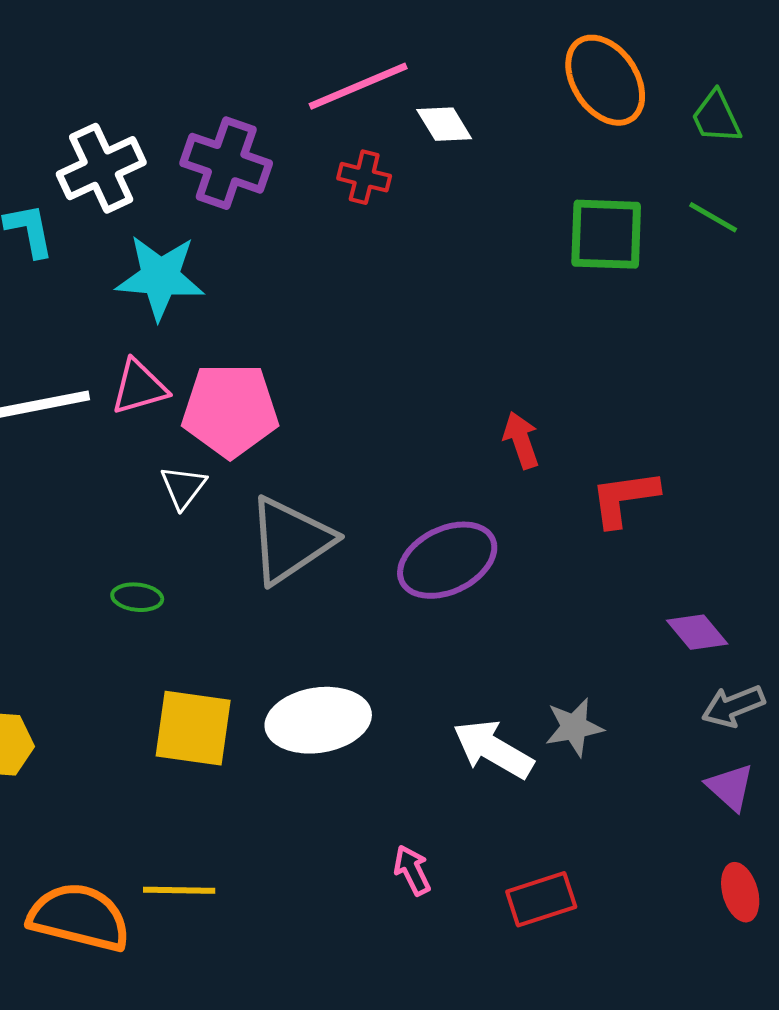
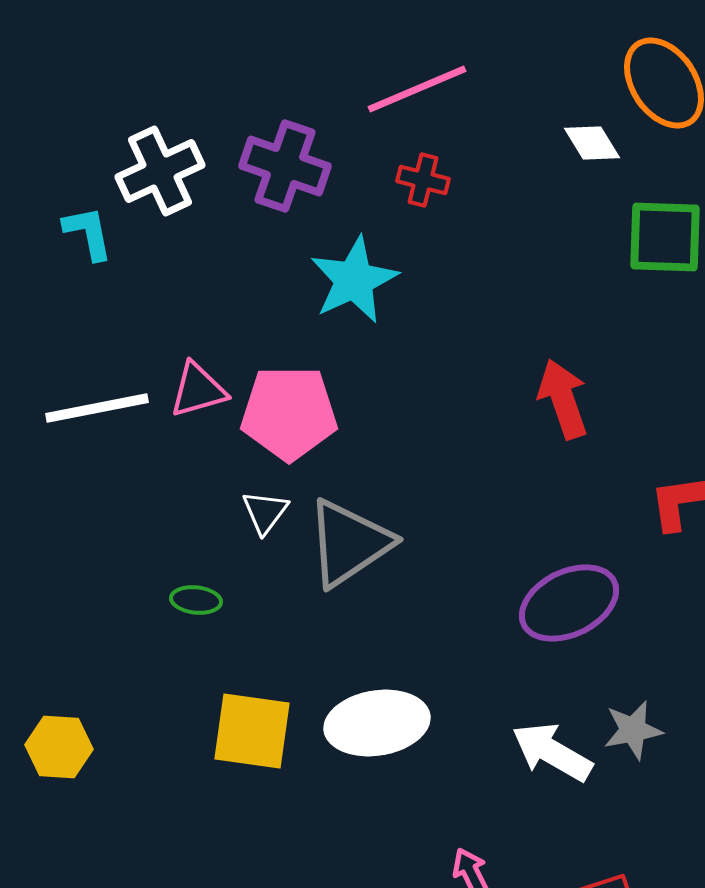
white diamond: (444, 124) -> (592, 143), moved
cyan star: (160, 277) -> (354, 280), moved, turned -30
red arrow: (521, 440) -> (563, 399), moved, size x1.4
white triangle: (183, 487) -> (265, 512), moved
purple ellipse: (447, 560) -> (569, 603), moved

